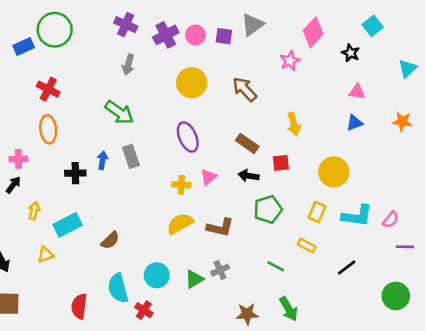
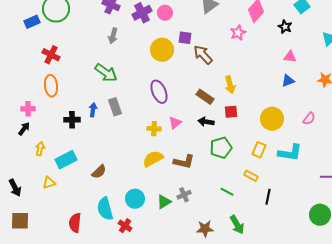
purple square: (224, 36) -> (185, 38), moved
yellow arrow: (294, 124) -> (230, 85), moved
pink semicircle: (391, 220) -> (309, 119), moved
black line: (347, 268) -> (268, 197), moved, turned -42

